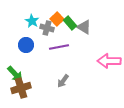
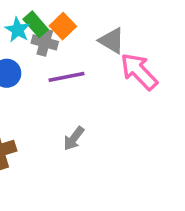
green rectangle: (70, 23) -> (36, 24), moved
pink arrow: (109, 61) -> (139, 71), moved, turned 45

